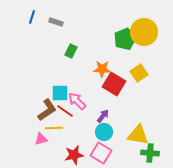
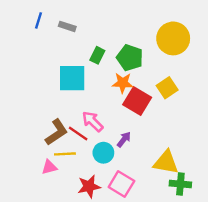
green pentagon: (125, 39) -> (130, 58), moved, turned -30
green rectangle: (71, 51) -> (97, 55), moved
cyan square: (60, 93) -> (72, 78), moved, size x1.4
cyan circle: (104, 132) -> (103, 153), moved

